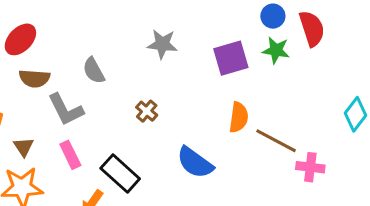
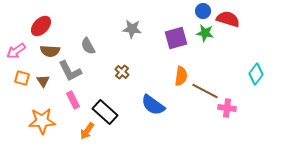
red semicircle: (312, 29) -> (228, 19), turned -55
brown triangle: (24, 147) -> (43, 81), moved

